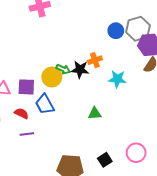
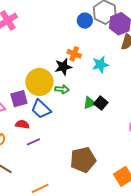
orange cross: (95, 60) -> (74, 54), turned -32
green arrow: (63, 69) -> (62, 89), moved
yellow circle: (52, 77) -> (39, 82), size x1.4
black square: (105, 160) -> (101, 103), moved

